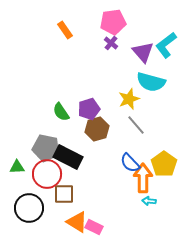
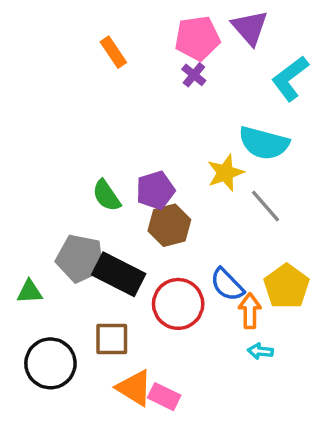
purple triangle: (143, 52) -> (250, 28), moved
gray line: (136, 125) -> (266, 206), moved
red circle: (47, 174) -> (178, 304), moved
orange arrow: (143, 178) -> (250, 311), size x0.7

